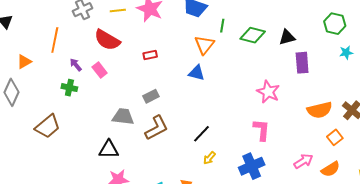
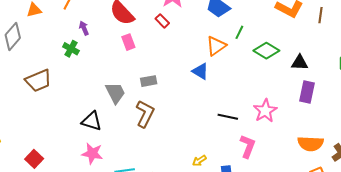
red rectangle: (150, 55) -> (162, 21), moved, turned 40
pink rectangle: (100, 70) -> (128, 42), moved
gray trapezoid: (123, 117) -> (115, 93), turned 40
brown L-shape: (157, 128) -> (145, 114), turned -52
black line: (202, 134) -> (228, 117), moved, turned 42
yellow arrow: (209, 158) -> (199, 161), moved

